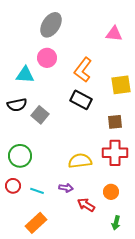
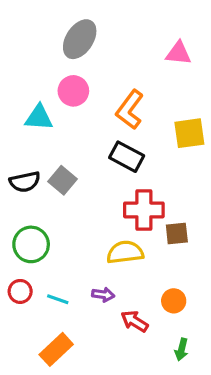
black semicircle: (17, 105) -> (25, 182), moved
brown square: (115, 122) -> (177, 233), moved
red cross: (115, 153) -> (144, 210), moved

